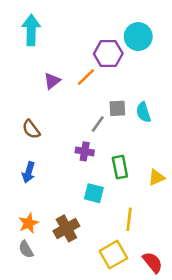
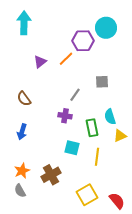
gray square: (117, 108) -> (102, 82), moved
cyan semicircle: (143, 112) -> (110, 117), moved
yellow line: (129, 219) -> (97, 157), moved

